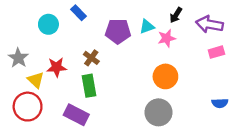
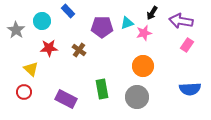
pink rectangle: (216, 52) -> (187, 45), turned -40
gray star: (18, 58) -> (16, 30), moved
red star: (57, 67) -> (49, 48), moved
green rectangle: (89, 86) -> (102, 89), moved
blue semicircle: (220, 103) -> (190, 89), size x1.5
red circle: (28, 107) -> (24, 92), size x0.6

